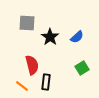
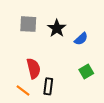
black star: (50, 37) -> (57, 28), moved

